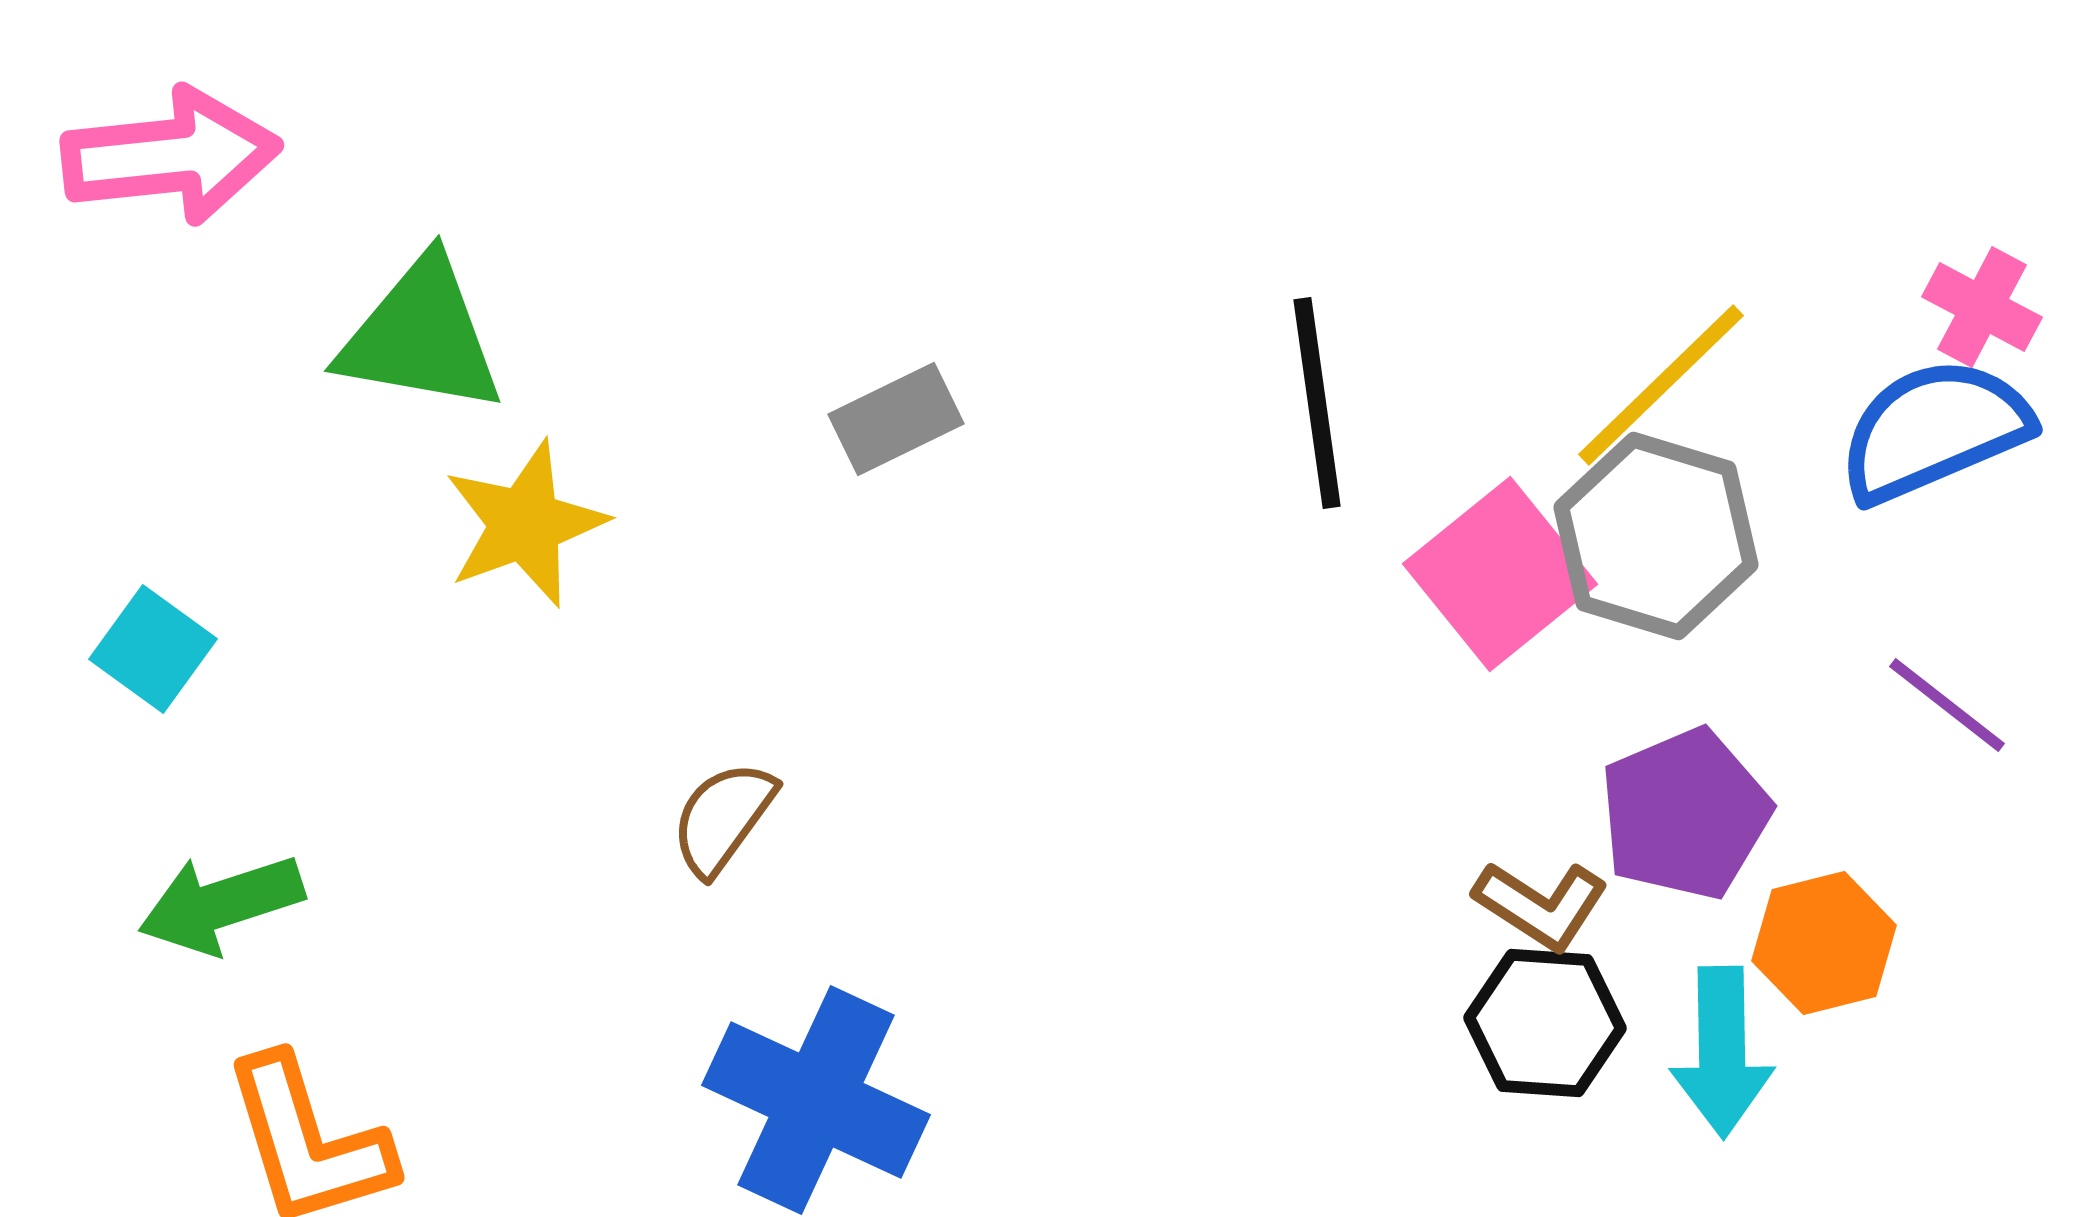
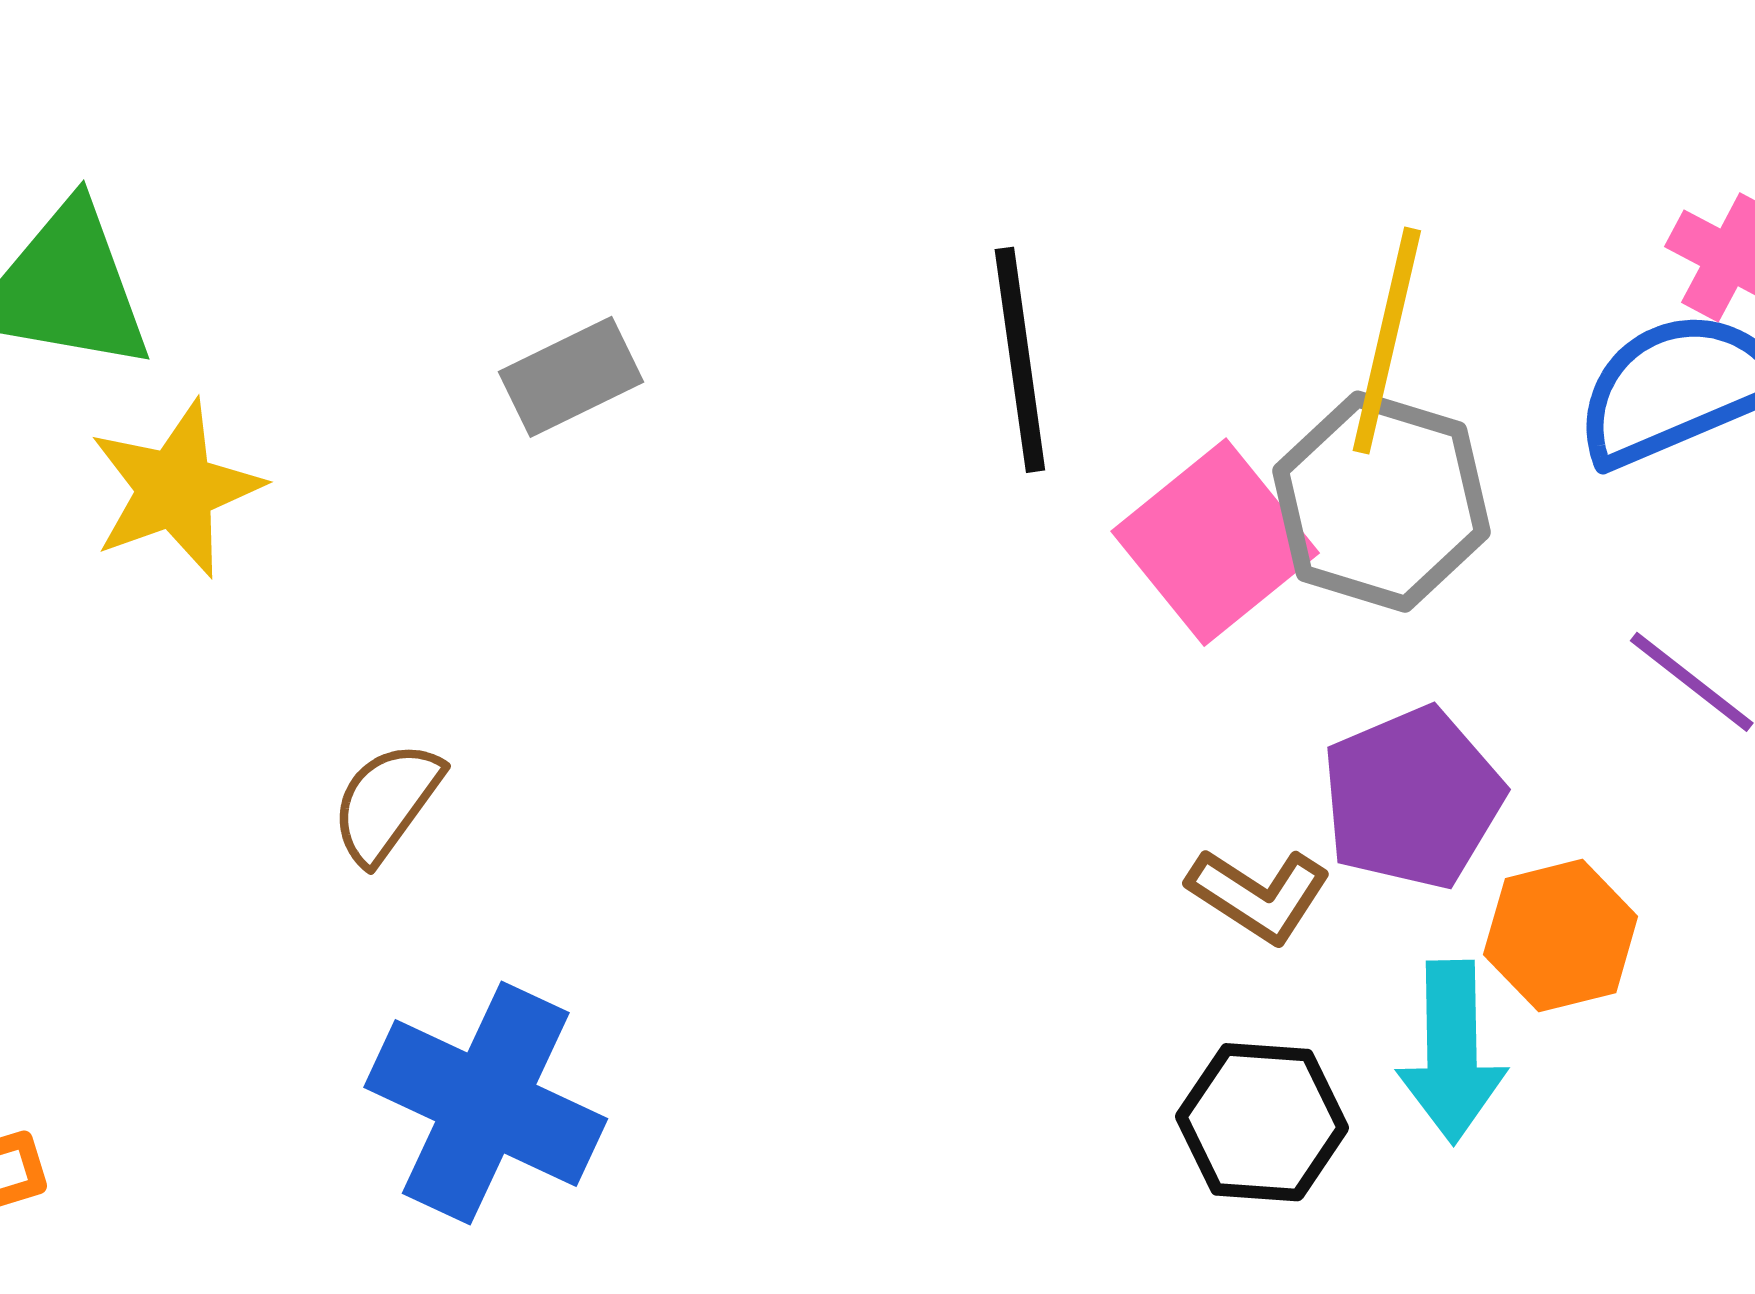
yellow line: (1661, 385) -> (1387, 341), turned -33
black hexagon: (1545, 1023) -> (1262, 1122), moved

